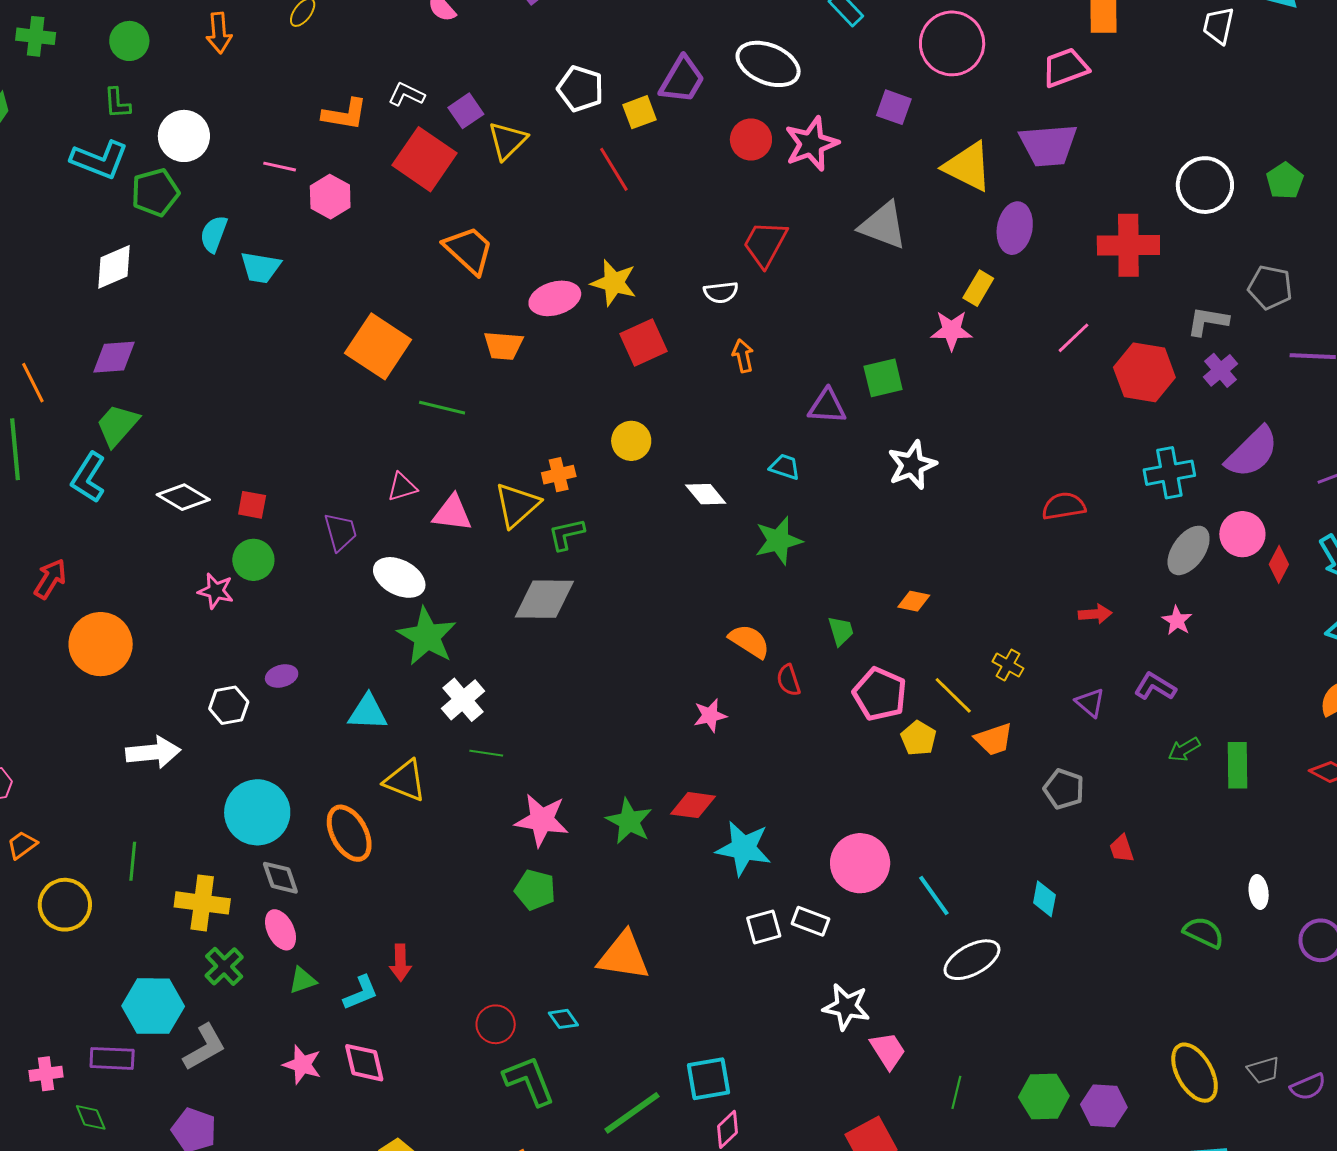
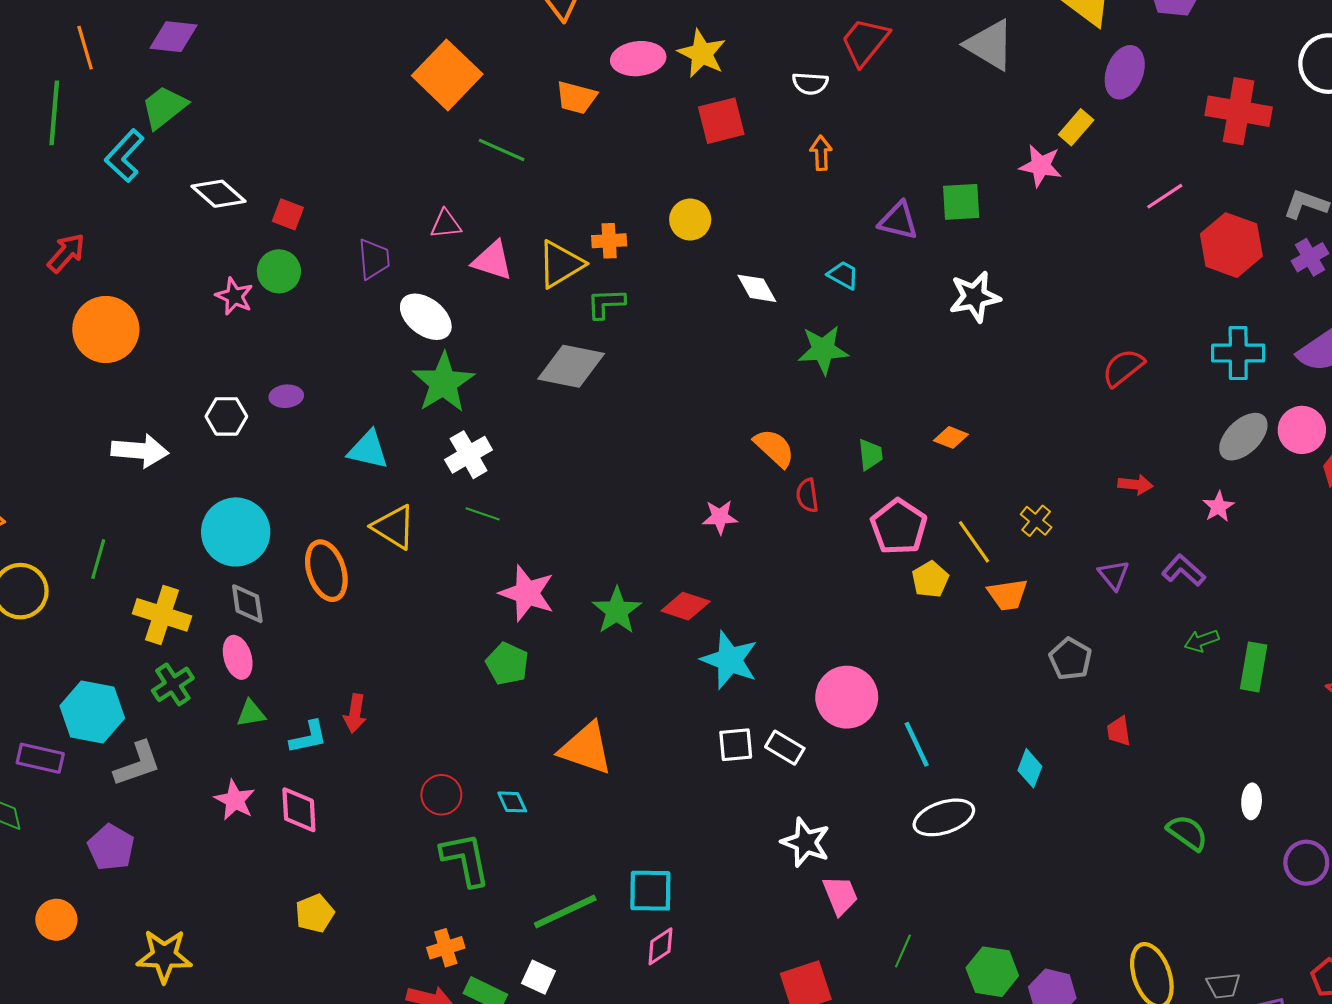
red semicircle: (1064, 506) -> (1123, 368), turned -39

